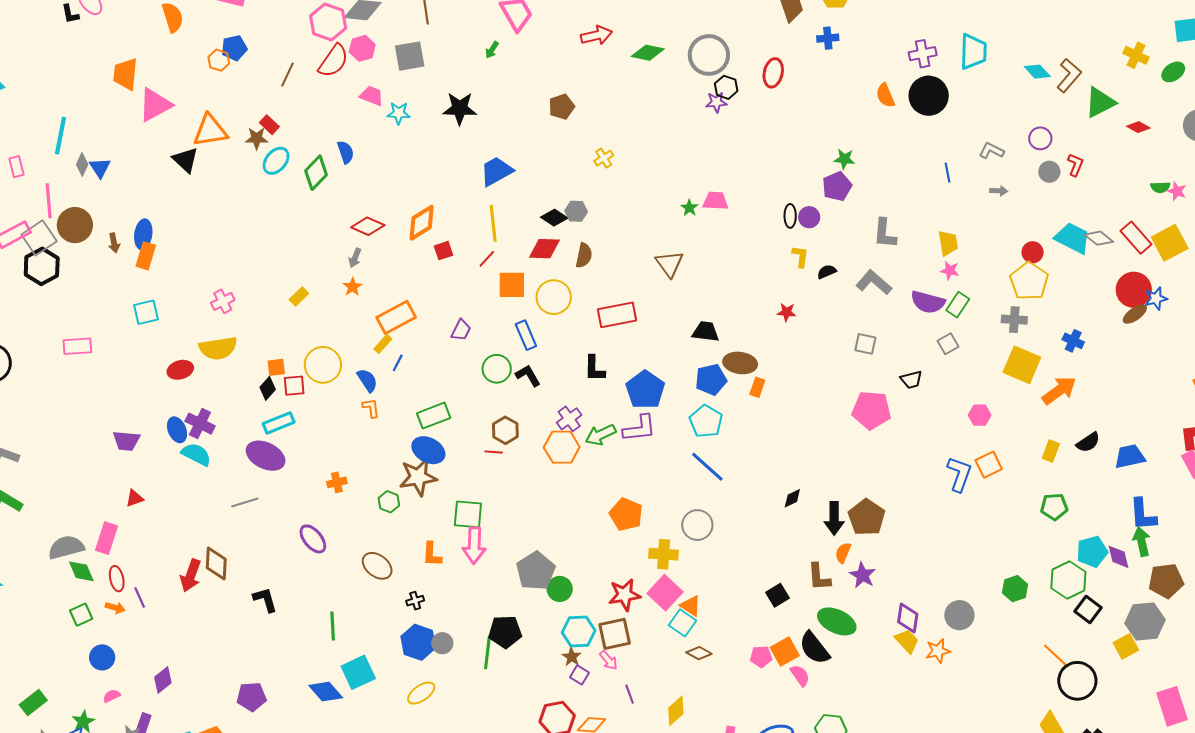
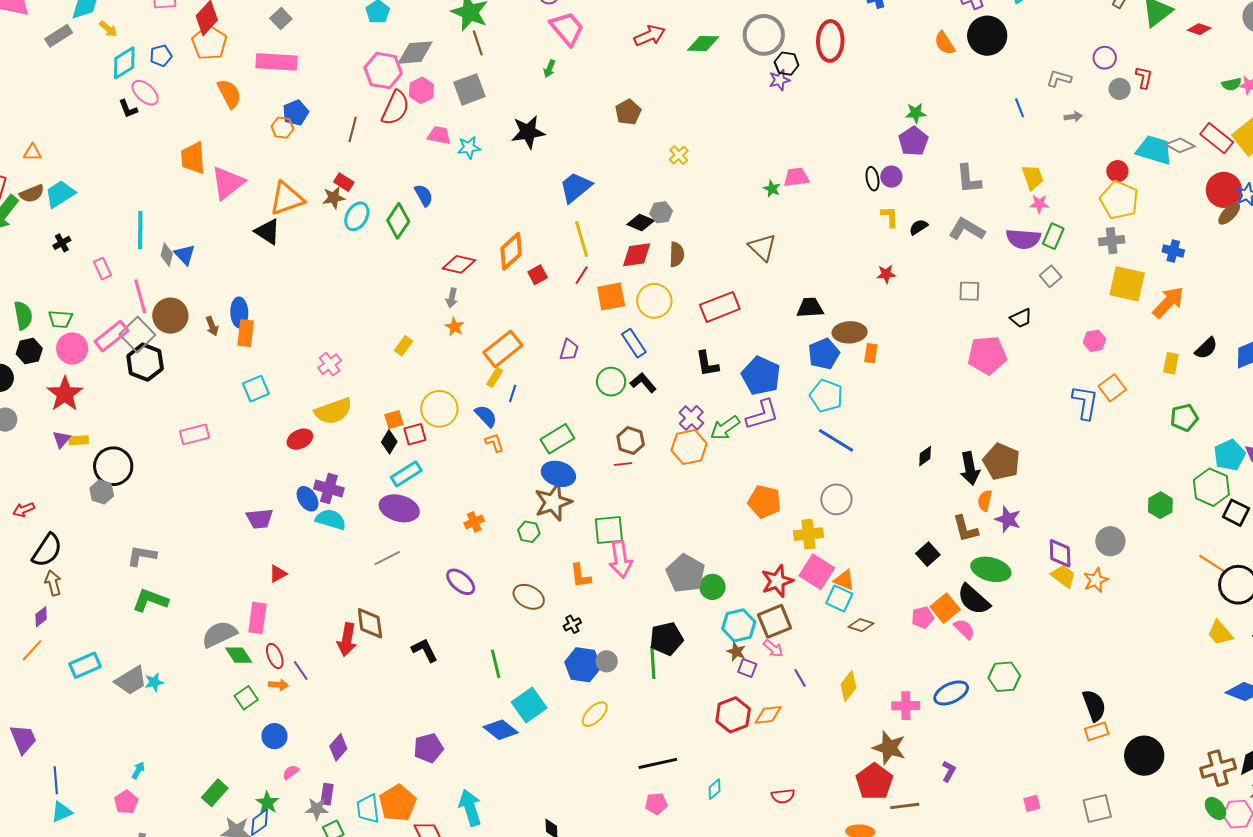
red ellipse: (773, 73) -> (830, 41), size x1.4

